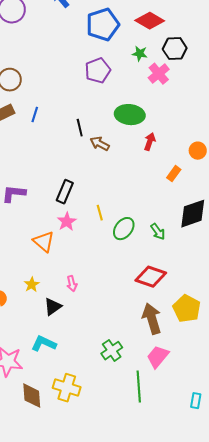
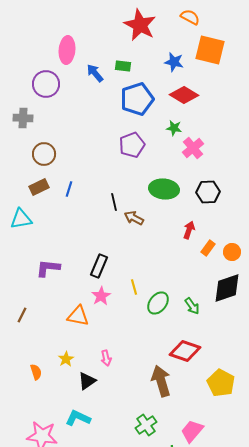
black hexagon: (175, 49) -> (208, 192), moved
red arrow: (150, 142) -> (189, 230), moved
orange circle: (198, 151) -> (232, 252), moved
orange triangle: (44, 242) -> (78, 316), turned -30
brown arrow: (152, 319) -> (161, 381), moved

